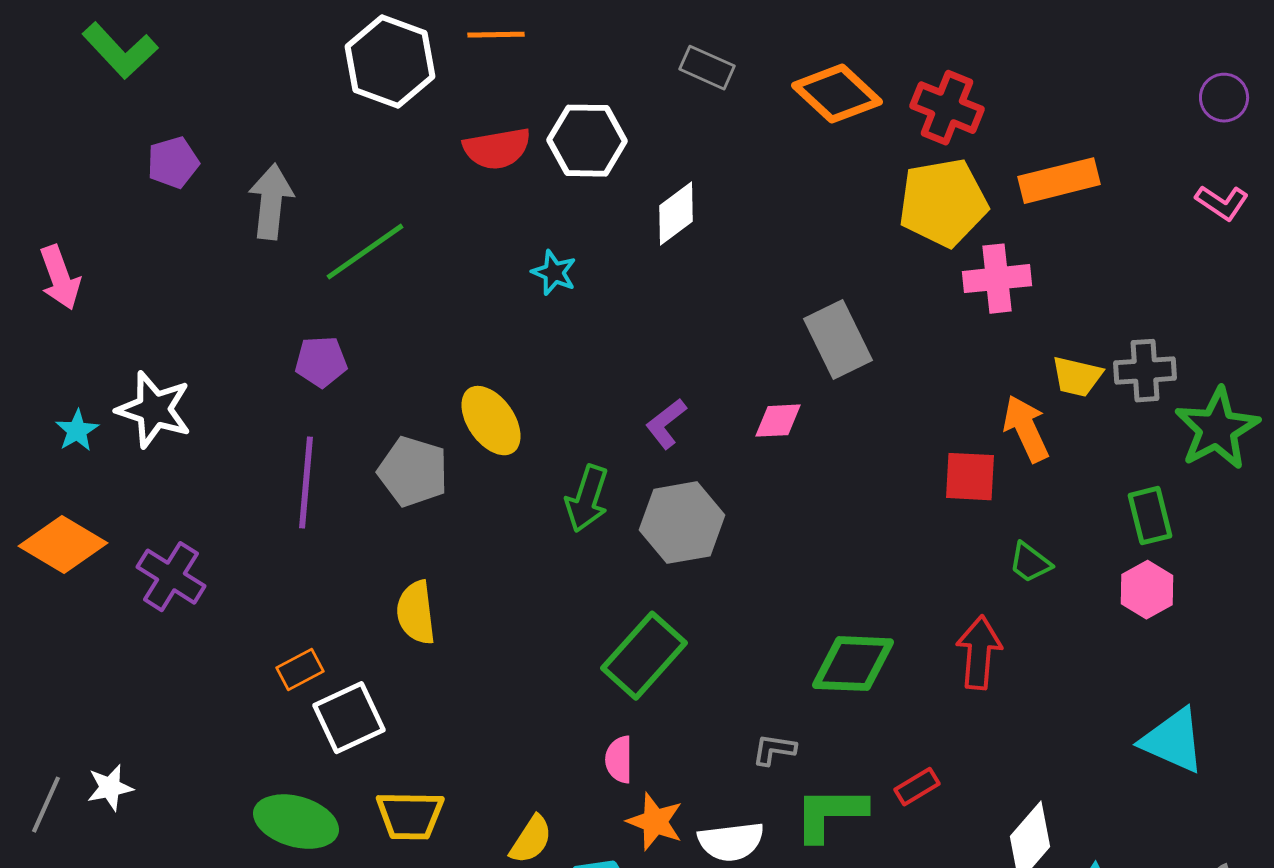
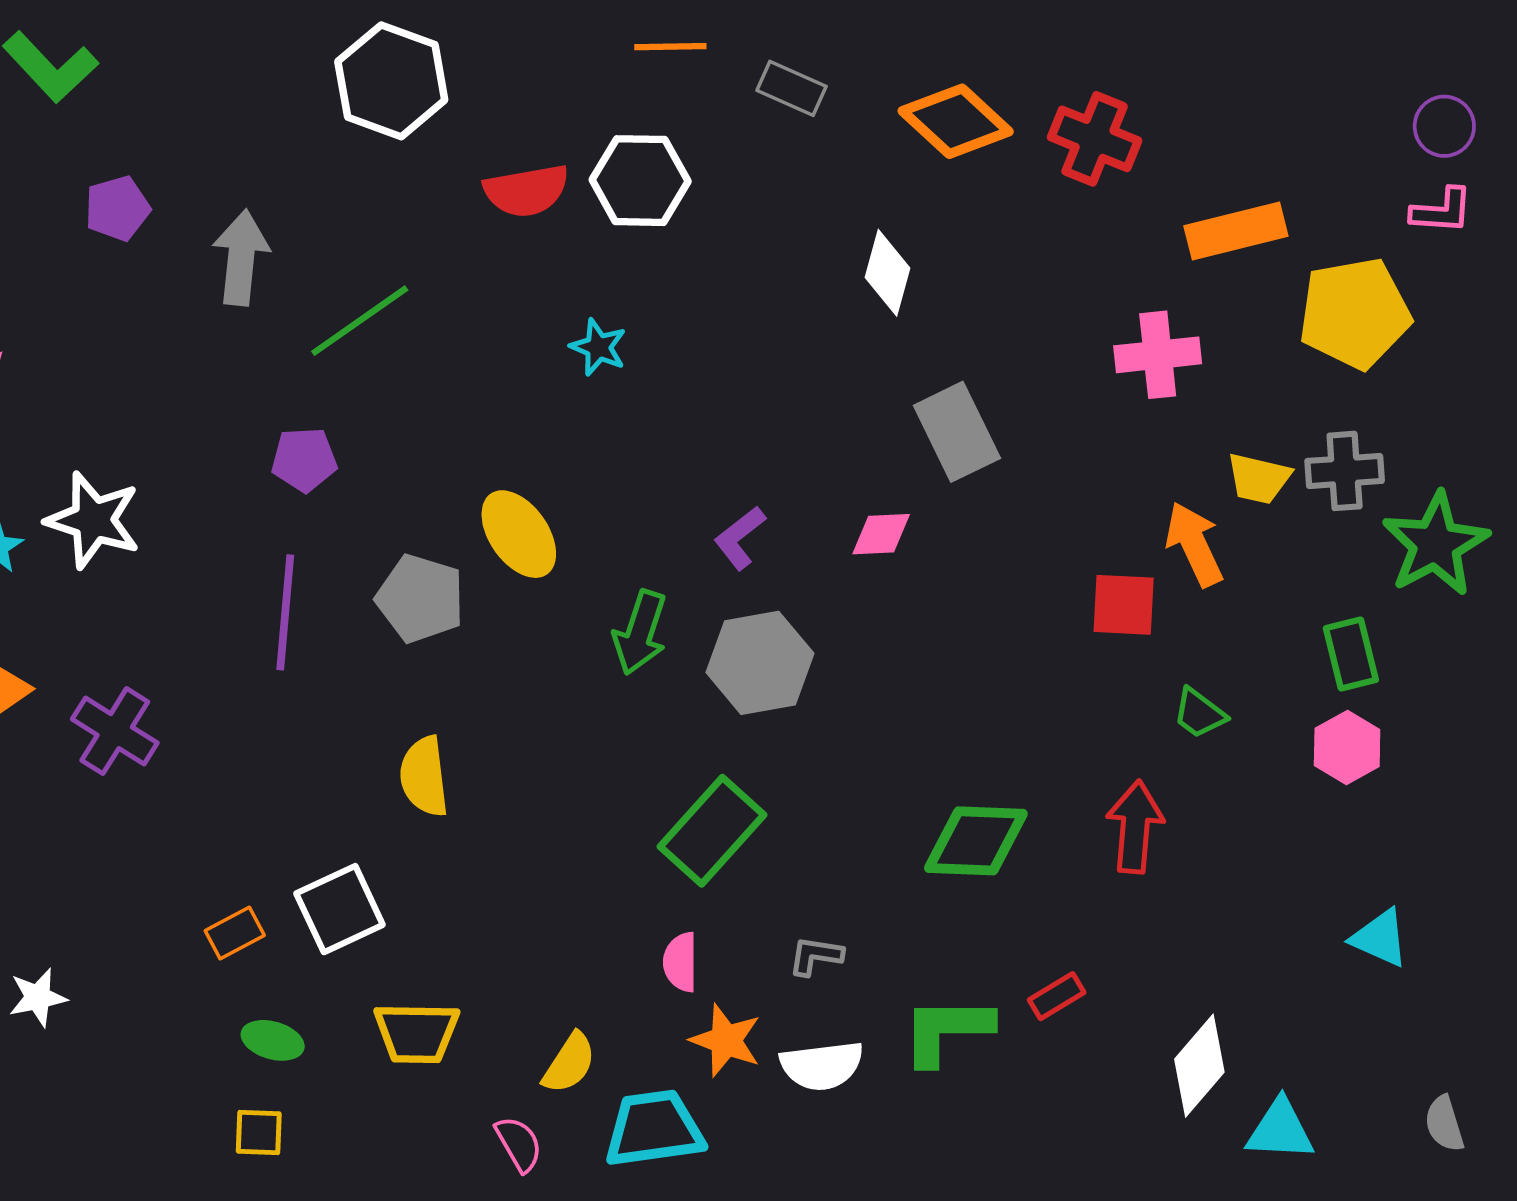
orange line: (496, 35) -> (670, 47), moved
yellow pentagon: (943, 203) -> (1355, 313), moved
pink L-shape: (1222, 203) -> (1442, 211), moved, turned -30
white diamond: (676, 214) -> (887, 273), moved, turned -38
orange rectangle: (300, 670) -> (235, 933), moved
cyan triangle: (1173, 741) -> (1380, 938), size x0.7
gray L-shape: (774, 750) -> (816, 956), moved
green ellipse: (296, 822) -> (273, 1040), size x0.6

